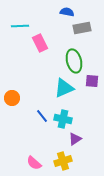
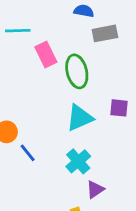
green ellipse: (74, 61) -> (77, 71), moved
blue line: (42, 116) -> (28, 153), moved
cyan cross: (63, 119) -> (78, 161), turned 36

